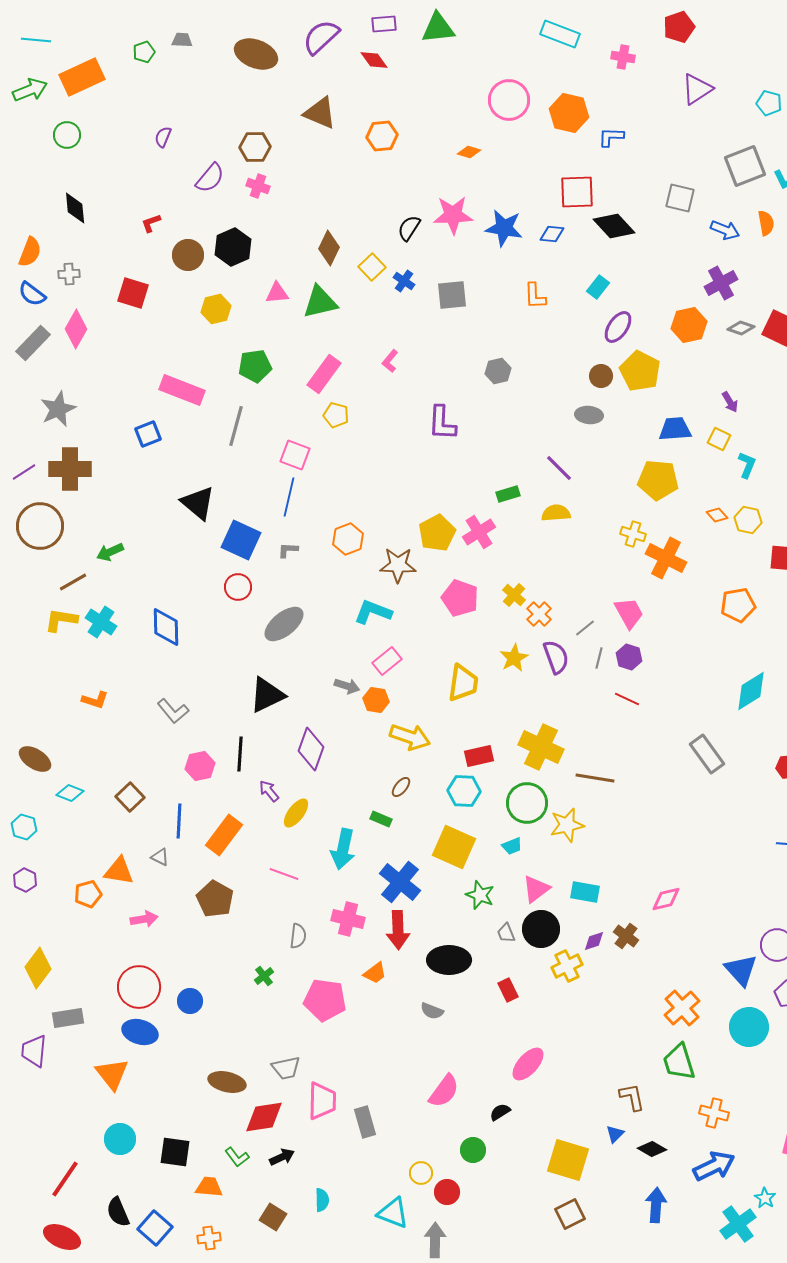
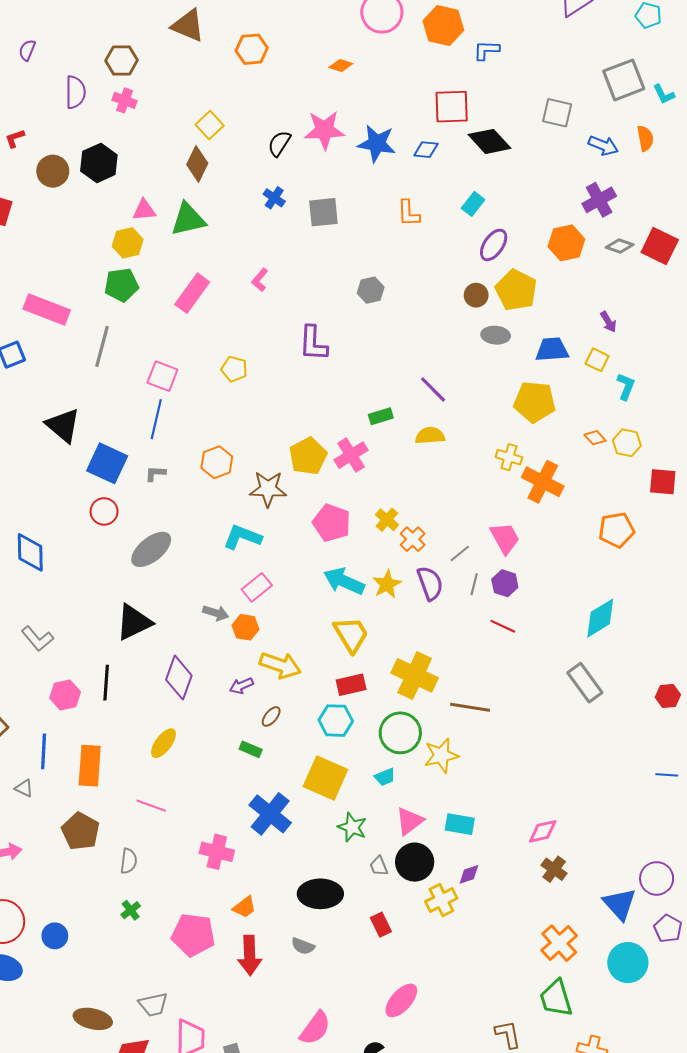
purple semicircle: (210, 178) -> (75, 92), turned -40
yellow square: (372, 267) -> (210, 125), moved
yellow hexagon: (216, 309) -> (128, 243), moved
yellow pentagon: (336, 415) -> (234, 369), moved
gray ellipse: (589, 415) -> (496, 335), moved
yellow trapezoid: (463, 683) -> (351, 634), moved, turned -39
cyan diamond: (751, 691) -> (600, 618), moved
purple arrow: (269, 791) -> (241, 686), moved, turned -75
orange rectangle: (224, 835) -> (90, 766), turned -33
cyan arrow: (343, 849) -> (344, 581), moved, turned 102
red arrow: (398, 930) -> (250, 955), moved
gray semicircle: (298, 936) -> (129, 861), moved
brown cross: (626, 936) -> (554, 869), moved

